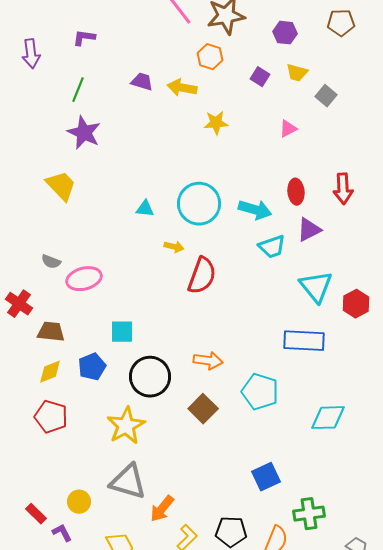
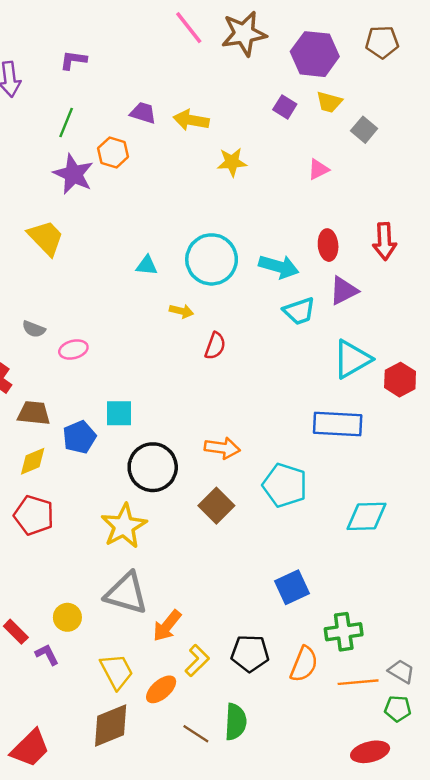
purple hexagon: (285, 33) -> (315, 54), size x1.6
orange hexagon: (210, 57) -> (113, 153), moved
red semicircle: (202, 276) -> (215, 346), size x0.6
pink ellipse: (84, 279) -> (73, 349), size x0.7
cyan triangle: (316, 287) -> (352, 359), turned 39
blue pentagon: (92, 367) -> (79, 437), moved

